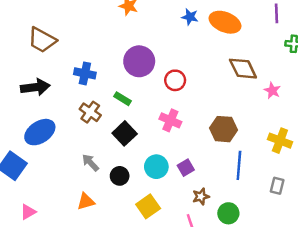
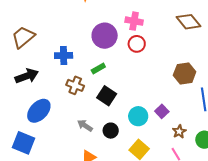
brown trapezoid: (42, 40) -> (23, 37), turned 125
green rectangle: (123, 99) -> (98, 69), turned -48
pink cross: (170, 120) -> (134, 21), moved

